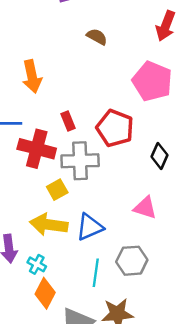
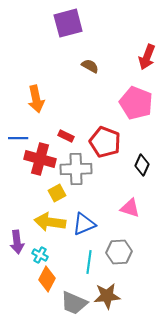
red rectangle: (68, 121) -> (66, 136), turned -42

